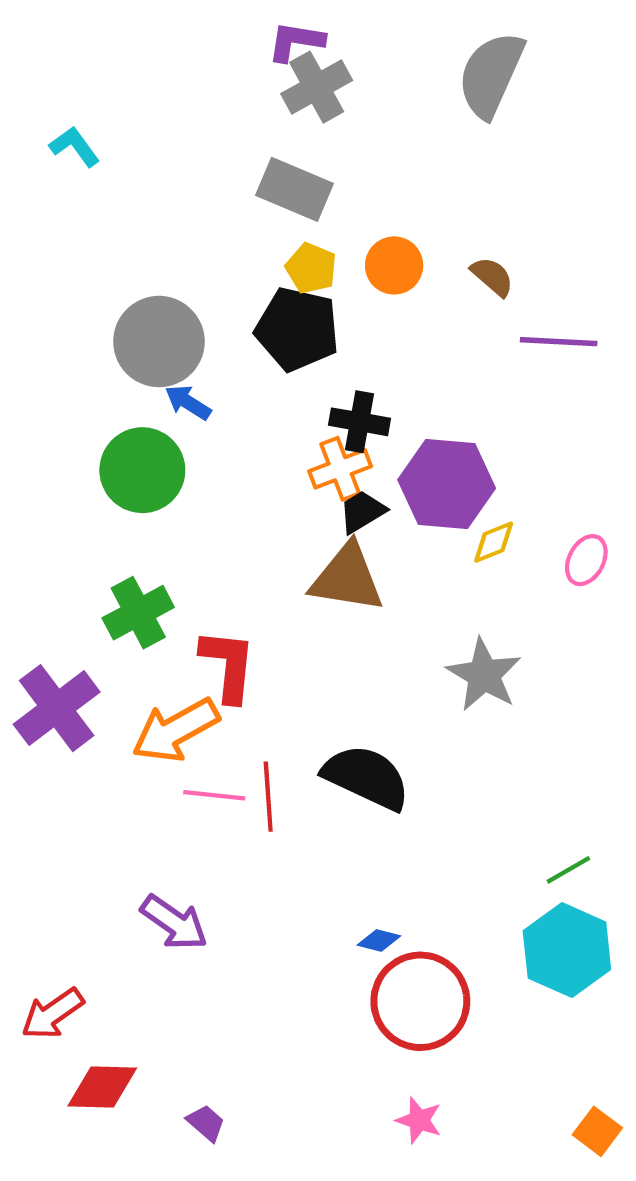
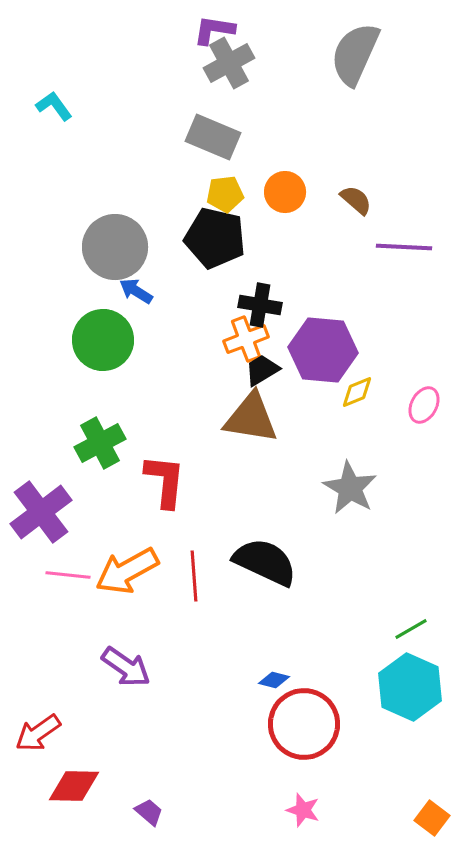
yellow pentagon: (311, 268) -> (225, 194), turned -30
orange arrow: (176, 730) -> (127, 571), moved
pink line: (214, 795) -> (68, 575), moved

